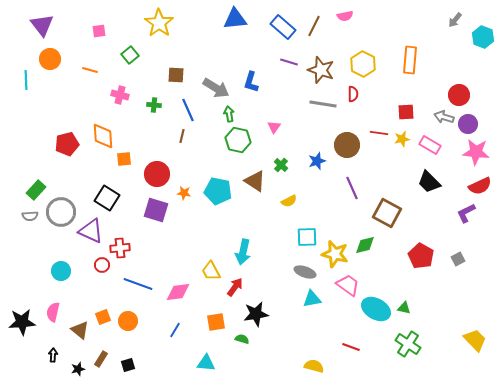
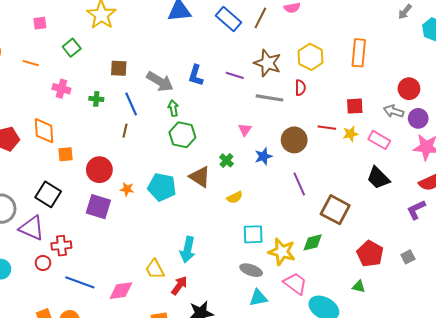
purple line: (289, 62) -> (235, 75), moved
pink triangle: (274, 127) -> (245, 130), moved
green triangle: (404, 308) -> (359, 287), moved

